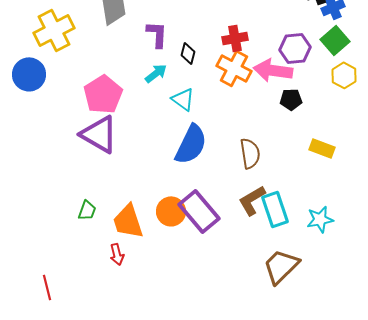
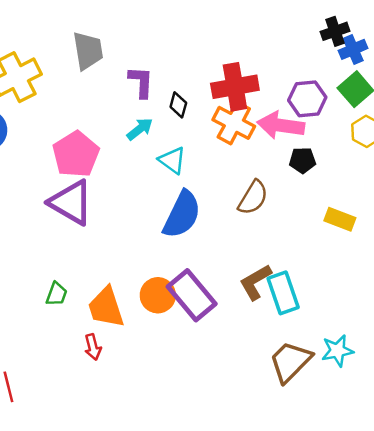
red cross: (235, 38) -> (235, 87), size x1.5
brown semicircle: (250, 153) -> (253, 198), moved, turned 40
cyan star: (320, 219) -> (337, 351), moved

